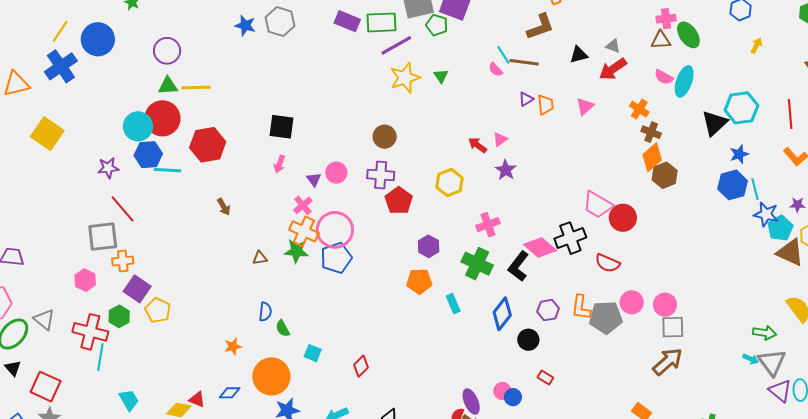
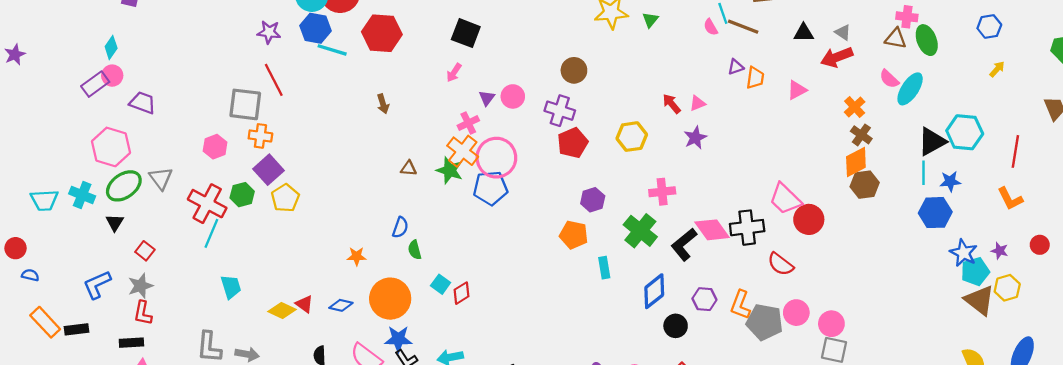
cyan line: (755, 189) -> (924, 173), moved
red diamond: (361, 366) -> (462, 293), moved
red square: (46, 387) -> (145, 251), size x0.6

